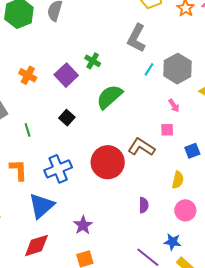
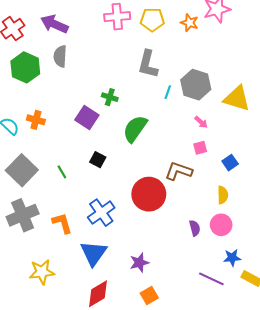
orange cross: (28, 75) -> (36, 120), moved
green line: (28, 130) -> (62, 172), moved
pink circle: (185, 210) -> (221, 225), moved
purple star: (83, 225) -> (139, 263), turned 30

